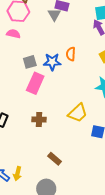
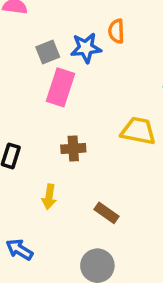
yellow trapezoid: (78, 113) -> (138, 131), turned -120
yellow arrow: (17, 174) -> (49, 197), moved

